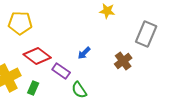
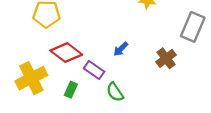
green rectangle: (33, 88) -> (71, 90), moved

